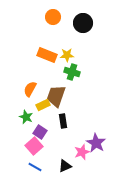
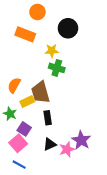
black circle: (83, 23) -> (68, 28), moved
orange rectangle: (47, 55) -> (25, 34), moved
brown trapezoid: (56, 96) -> (41, 92), turned -35
black triangle: (65, 166) -> (50, 144), moved

